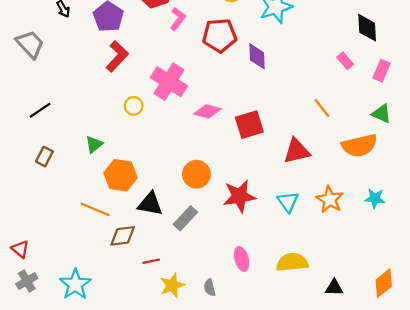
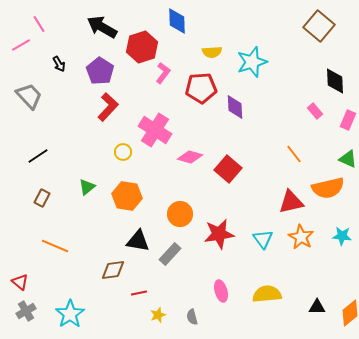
red square: (249, 125) -> (228, 169), turned -32
red triangle: (297, 151) -> (291, 202), moved
orange hexagon: (120, 175) -> (127, 196), moved
orange line: (95, 209) -> (55, 246), moved
yellow star: (172, 285) -> (158, 315), size x0.7
black triangle: (334, 288) -> (317, 307), moved

